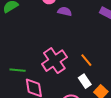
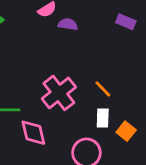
white rectangle: (85, 81) -> (103, 118), turned 40

